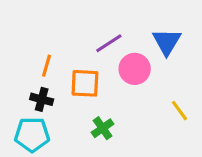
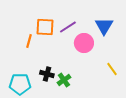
orange square: (85, 83) -> (45, 27), moved
black cross: (42, 99) -> (47, 74), moved

